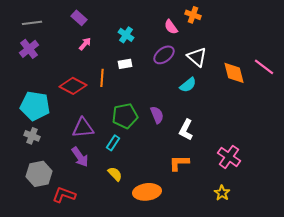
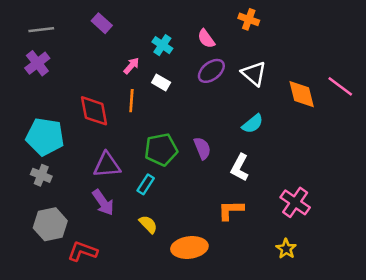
pink semicircle: (171, 27) -> (206, 39), moved
pink arrow: (85, 44) -> (131, 66), moved
white rectangle: (125, 64) -> (161, 82), turned 40
cyan semicircle: (188, 85) -> (253, 124), moved
red diamond: (73, 86) -> (94, 111), turned 52

